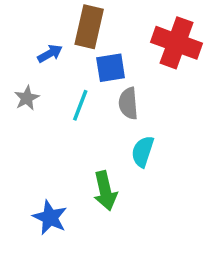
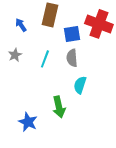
blue arrow: (50, 53) -> (21, 25), moved, turned -96
blue square: (111, 68) -> (72, 34), moved

